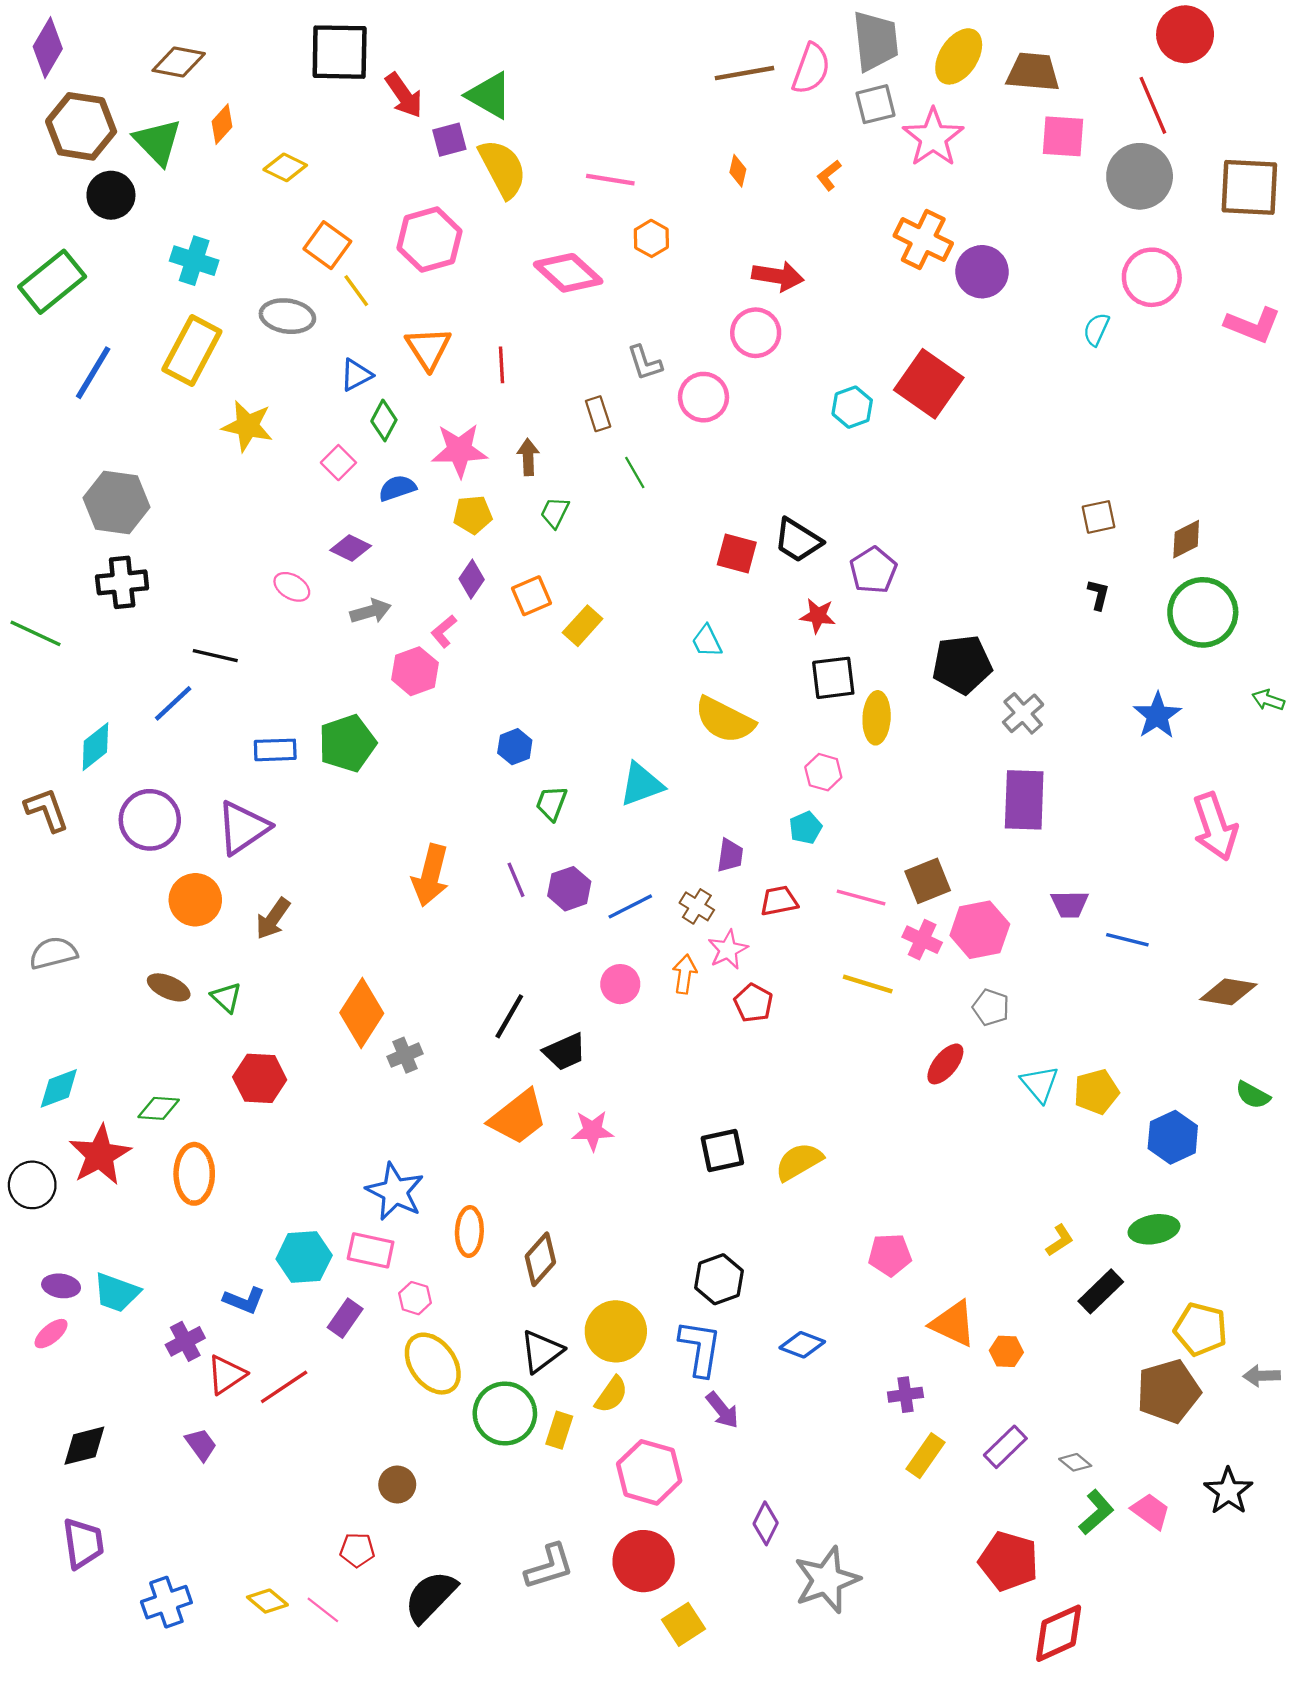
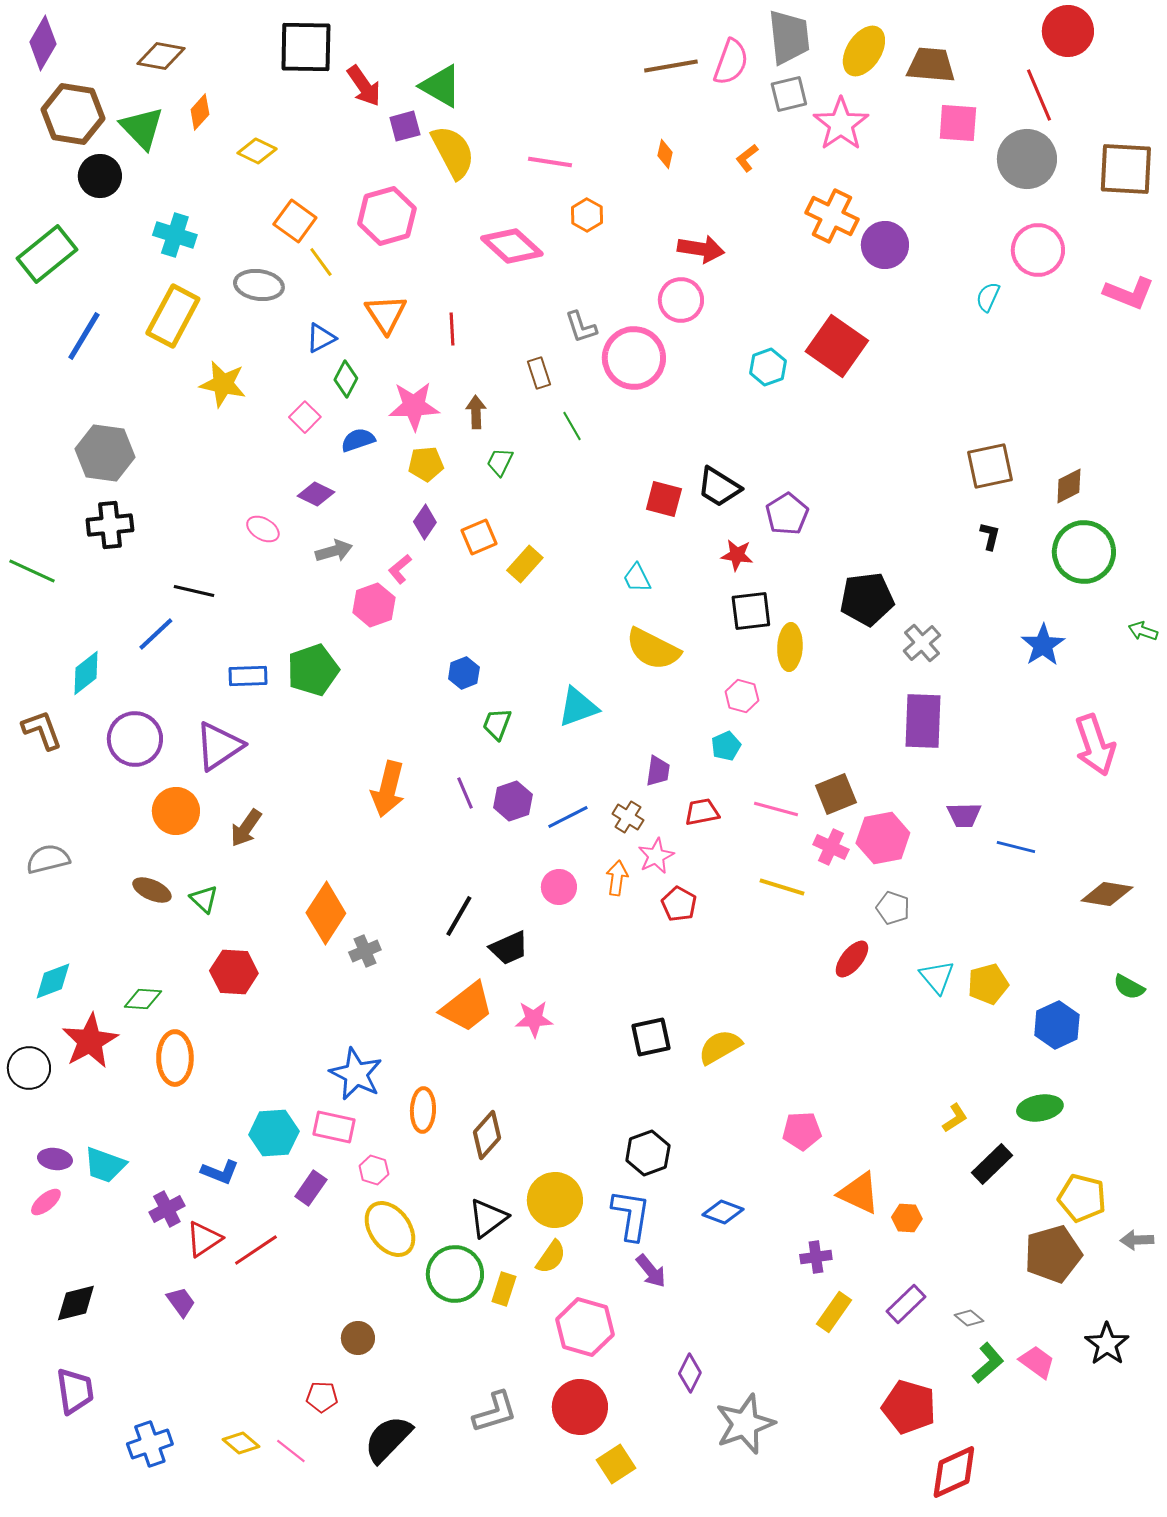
pink circle: (703, 397) -> (634, 358), size x1.4
brown square: (1099, 517) -> (990, 466), size x1.5

